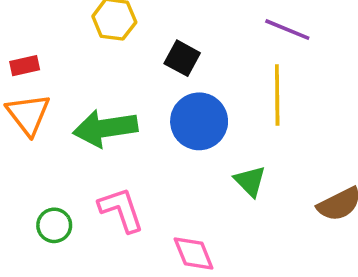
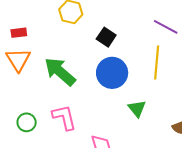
green arrow: (105, 128) -> (60, 72), turned 44

